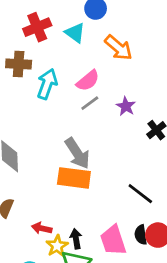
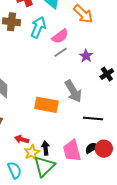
cyan arrow: (47, 84) -> (38, 27), moved
gray arrow: (77, 153) -> (73, 91), moved
black line: (140, 194) -> (93, 119), turned -36
black semicircle: (141, 235) -> (92, 148), turned 64

